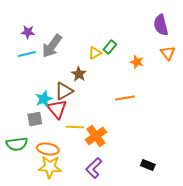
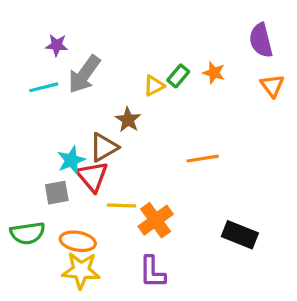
purple star: (28, 32) -> (57, 45), moved
orange star: (137, 62) -> (214, 73), moved
black rectangle: (148, 165) -> (240, 235), moved, size x1.5
purple L-shape: (94, 168) -> (152, 272), turned -45

